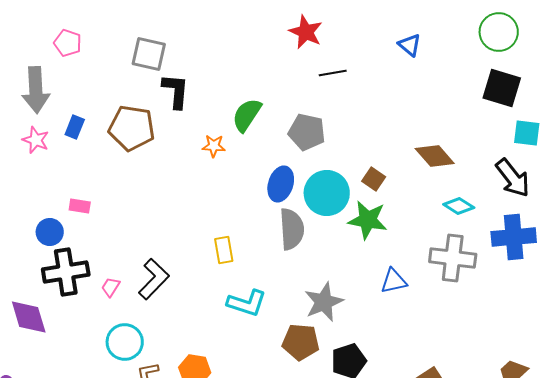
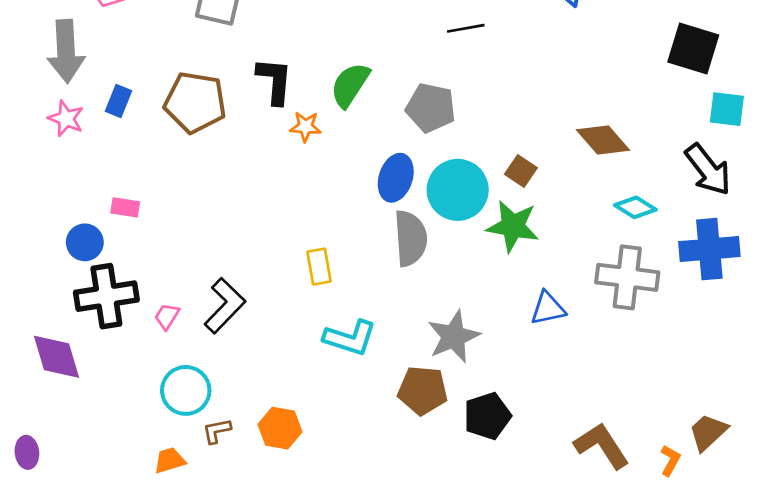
black L-shape: (176, 91) -> (275, 81), moved

